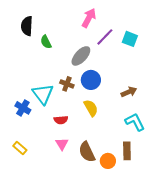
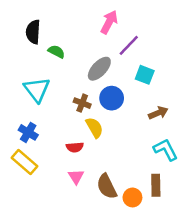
cyan square: (130, 39) -> (145, 75), moved
green semicircle: (46, 42) -> (56, 52), turned 144
cyan triangle: (43, 94) -> (37, 90), moved
yellow semicircle: (91, 108) -> (94, 128), moved
yellow rectangle: (20, 148) -> (25, 162), moved, size x1.5

